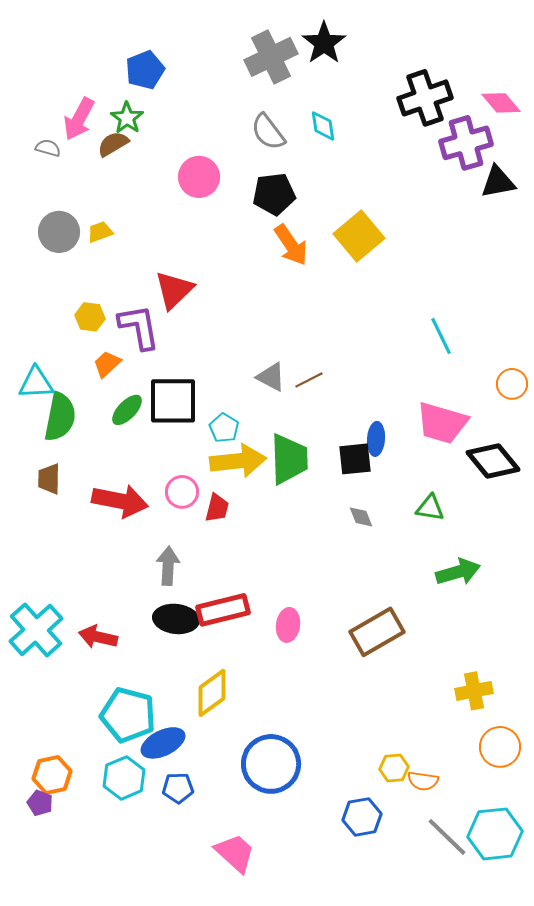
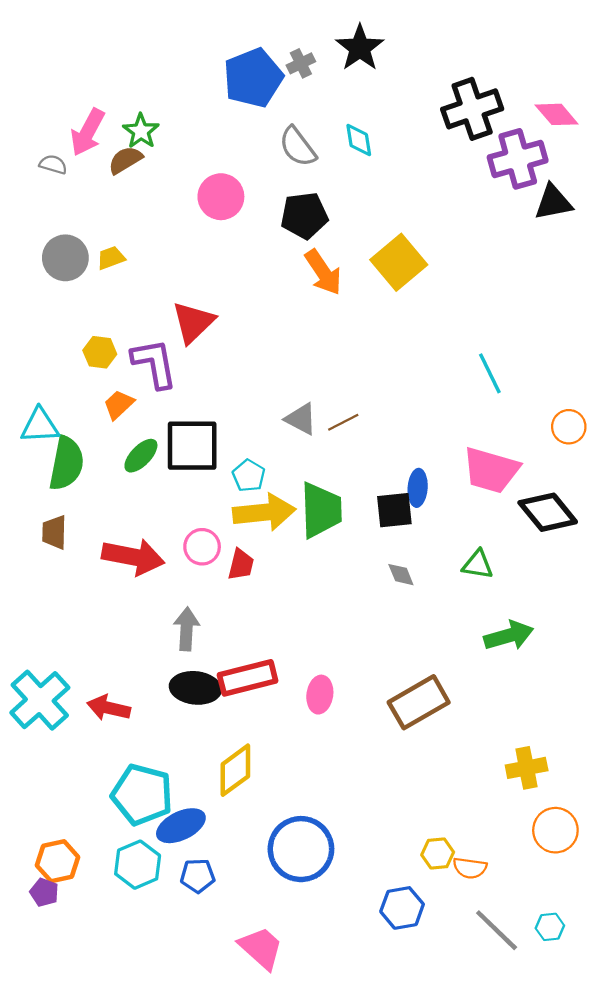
gray cross: (271, 57) -> (301, 63), size x0.5
blue pentagon: (145, 70) -> (253, 78), moved, size x1.4
cyan hexagon: (495, 834) -> (550, 927), size x0.5

